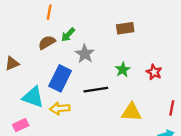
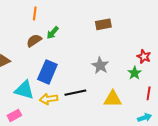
gray star: (85, 54) -> (100, 66), moved
green star: (123, 70) -> (135, 73), moved
red star: (154, 72) -> (144, 57), moved
black line: (96, 90) -> (75, 93), moved

